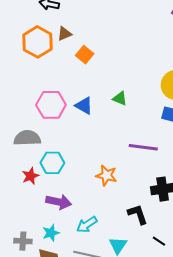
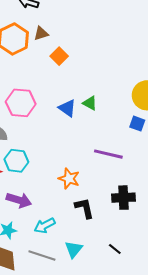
blue triangle: (84, 106) -> (67, 108), moved
black L-shape: (138, 214) -> (84, 208), moved

